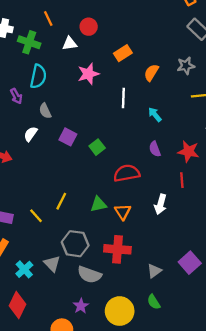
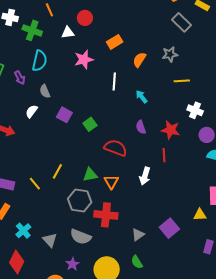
red semicircle: (127, 173) -> (116, 148), turned 30
gray hexagon: (75, 244) -> (80, 200), moved
gray triangle: (52, 264) -> (50, 240), moved

